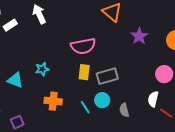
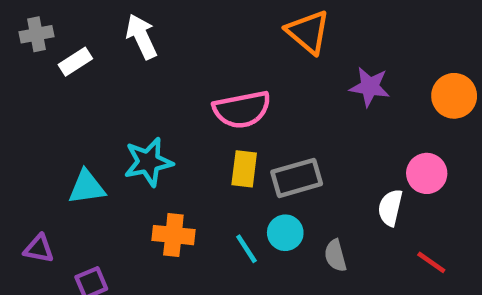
purple star: (139, 36) -> (370, 87), turned -30
cyan star: (42, 69) -> (148, 162), size x1.5
cyan triangle: (15, 80) -> (87, 187), turned -30
white semicircle: (153, 99) -> (390, 208), moved

